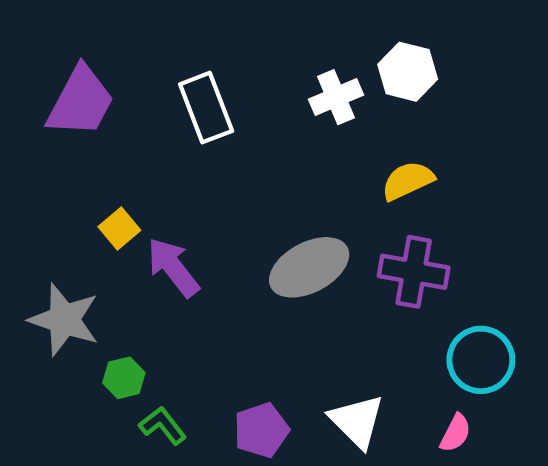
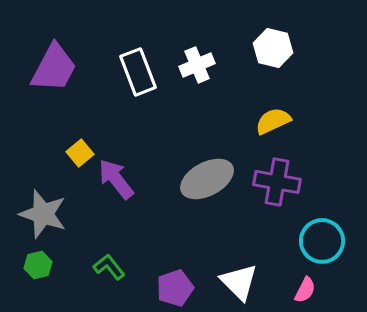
white cross: (336, 97) -> (197, 65), moved
green hexagon: (124, 378) -> (38, 265), moved
green L-shape: (163, 426) -> (109, 267), moved

